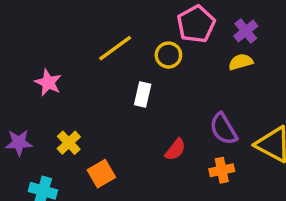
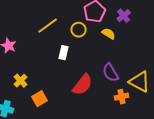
yellow semicircle: (241, 62) -> (109, 34), moved, turned 48
red semicircle: (175, 150) -> (83, 85), size x1.6
orange cross: (222, 170) -> (122, 97), moved

